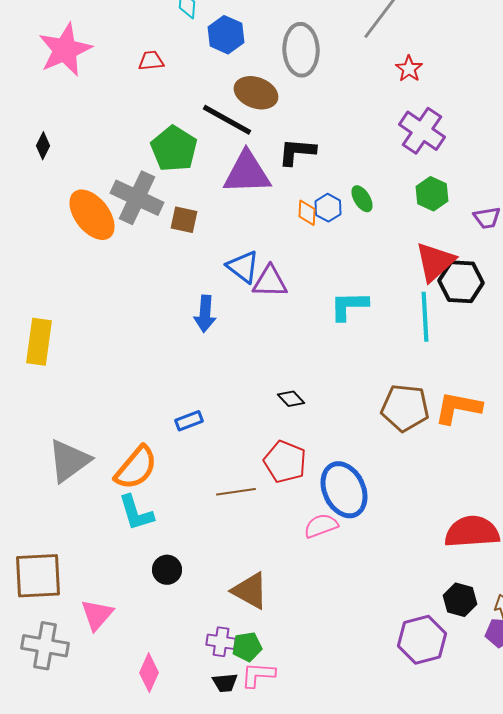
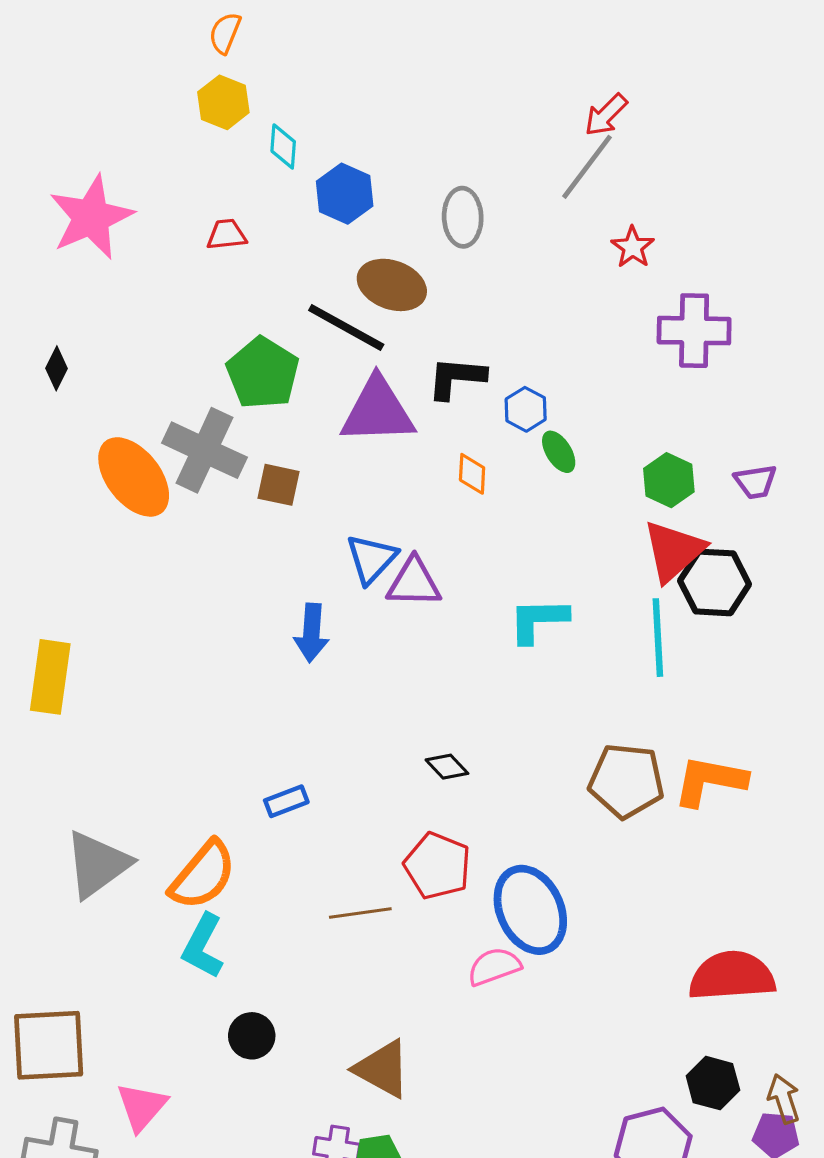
gray ellipse: (301, 50) -> (463, 217), size x0.7
purple cross: (422, 131) -> (694, 331), moved, turned -33
green hexagon: (432, 194) -> (669, 480), moved
blue hexagon: (328, 208) -> (526, 409), moved
blue triangle: (243, 267) -> (371, 559), turned 36
cyan L-shape: (136, 513) -> (203, 946), turned 45

